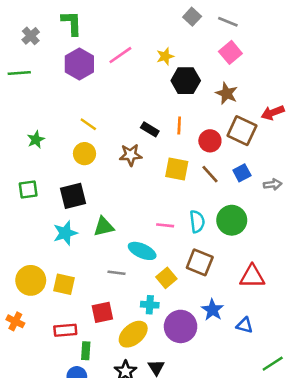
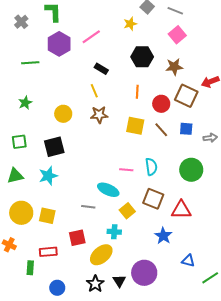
yellow star: (165, 56) -> (130, 24), moved
green line: (19, 73) -> (30, 63), moved
brown star: (227, 93) -> (174, 67), turned -30
yellow line: (88, 124) -> (94, 91), moved, turned 32
black rectangle: (150, 129) -> (101, 69), moved
blue square: (242, 173) -> (186, 129), turned 32
green circle: (232, 220) -> (191, 170), moved
green triangle: (104, 227) -> (15, 176), moved
red triangle: (252, 277) -> (181, 210), moved
blue triangle: (245, 325) -> (188, 261), moved
purple circle: (181, 326) -> (144, 273), moved
green rectangle: (86, 351) -> (30, 268), moved

